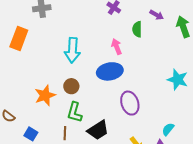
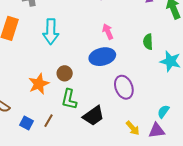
green semicircle: (137, 29) -> (148, 42), moved
cyan arrow: (72, 50) -> (51, 32), moved
brown line: (65, 133) -> (48, 121), moved, turned 32

